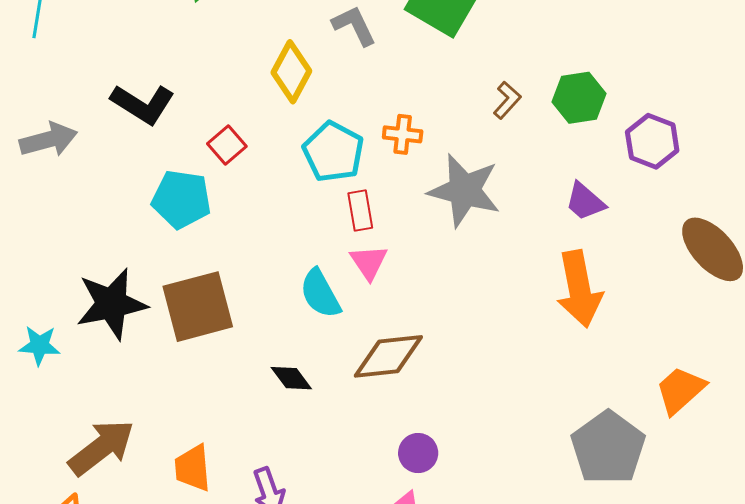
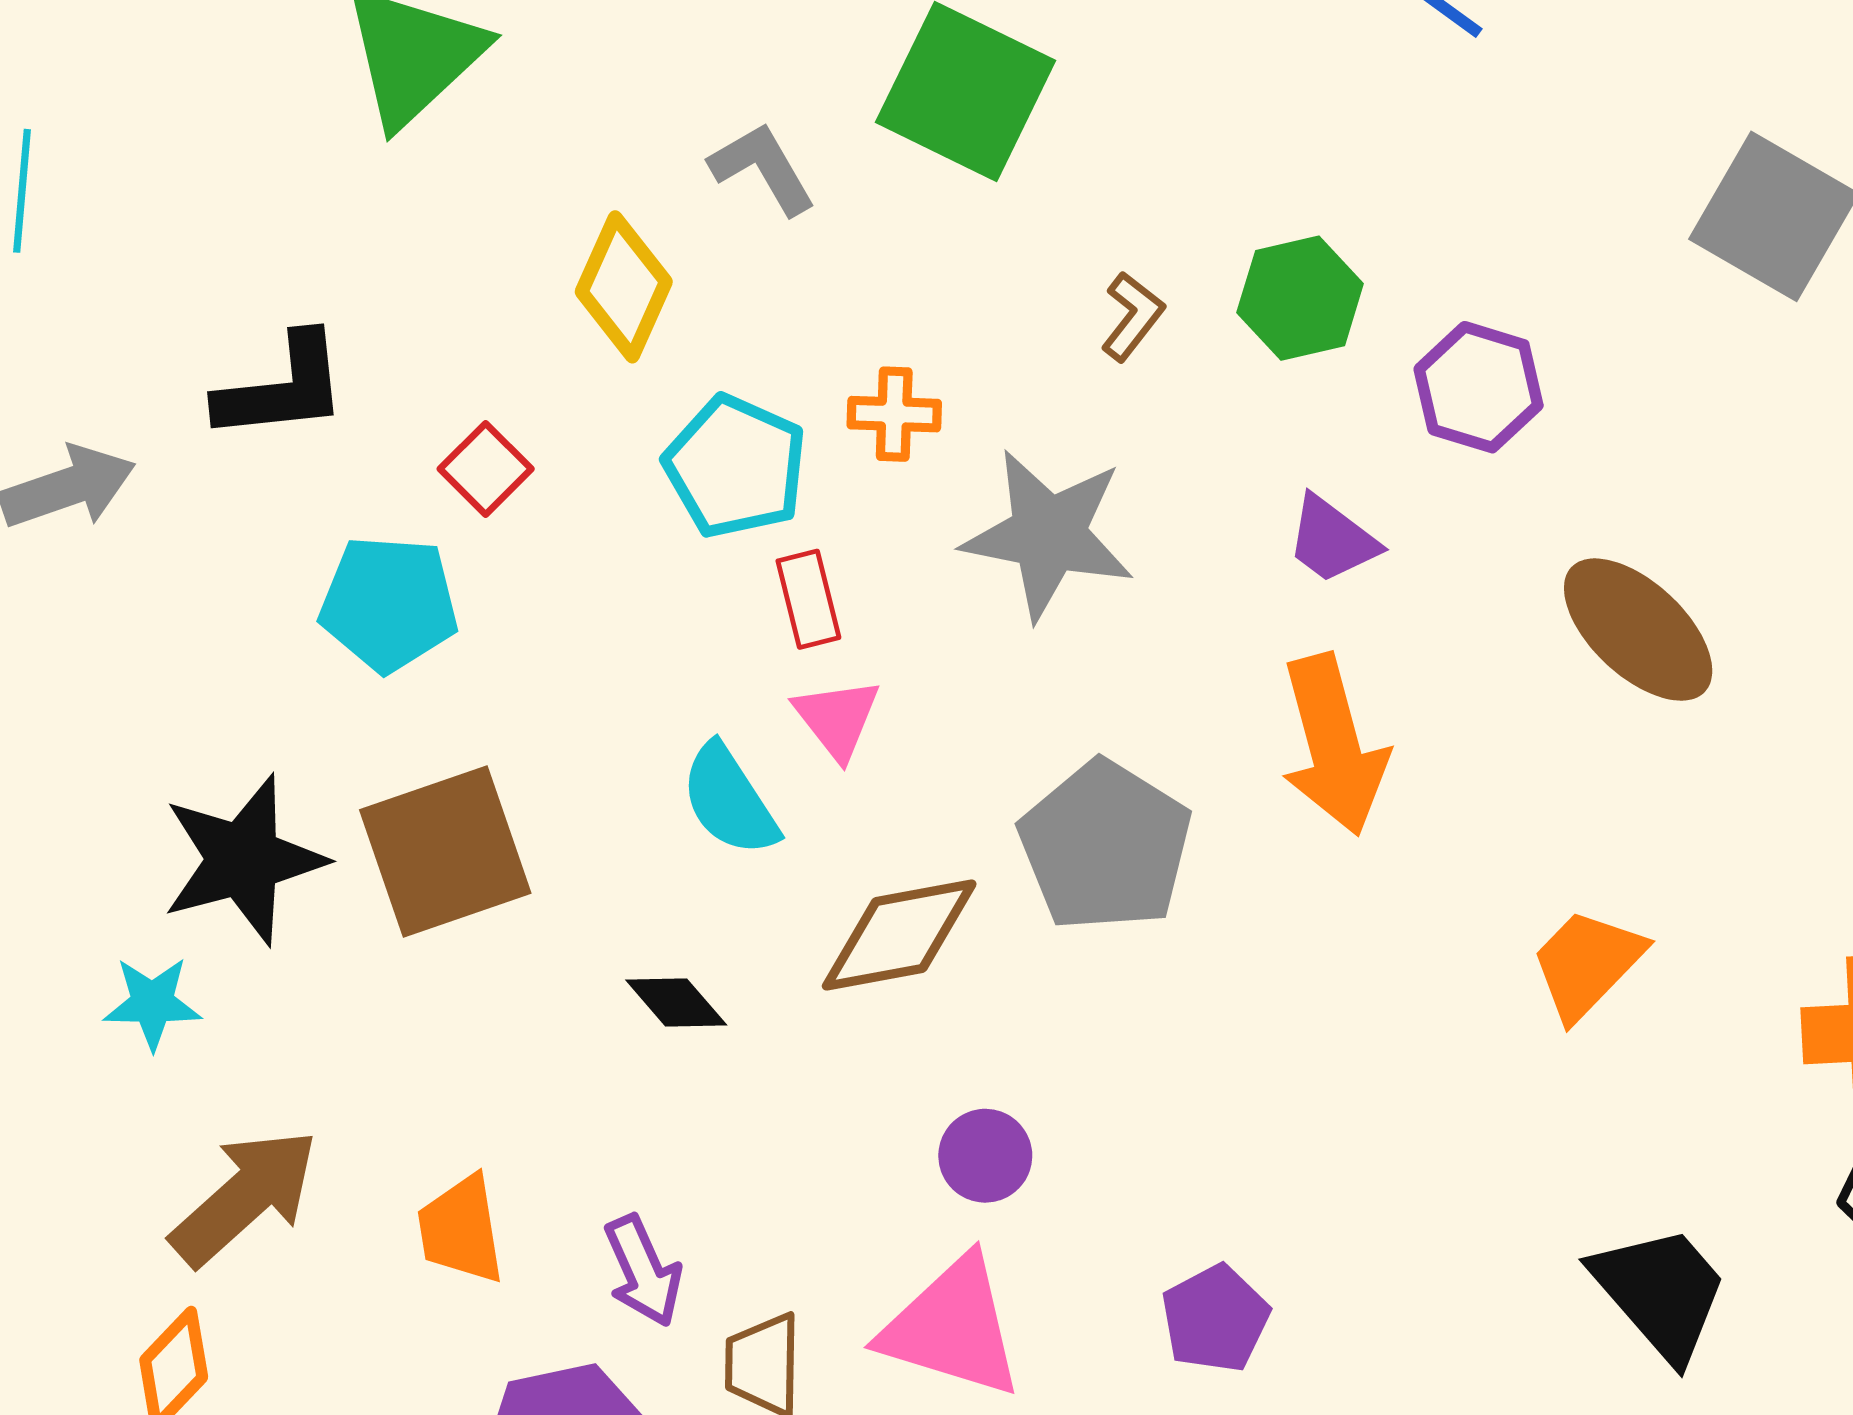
black L-shape: (143, 104) -> (282, 388), turned -34
cyan star: (39, 345) -> (152, 1003), moved
gray pentagon: (608, 448) -> (1105, 846), moved

